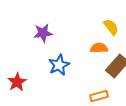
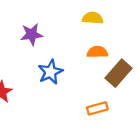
yellow semicircle: (111, 27) -> (93, 18), moved, turned -48

